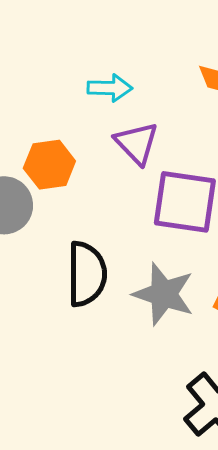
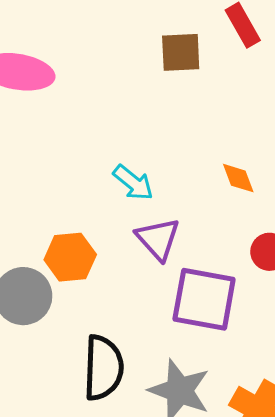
cyan arrow: (110, 88) -> (133, 183), turned 36

